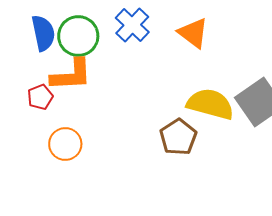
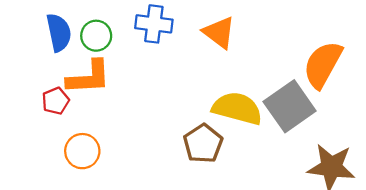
blue cross: (132, 25) -> (154, 24), turned -36
green circle: (78, 36) -> (96, 36), size x0.7

